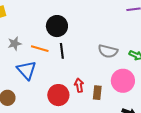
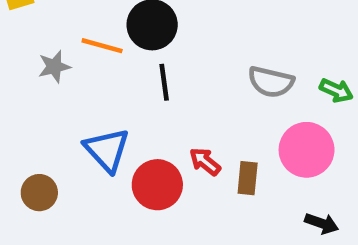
orange line: (40, 49) -> (102, 46), moved
blue triangle: (26, 70) -> (107, 150), moved
red arrow: (79, 85) -> (205, 162), turned -40

